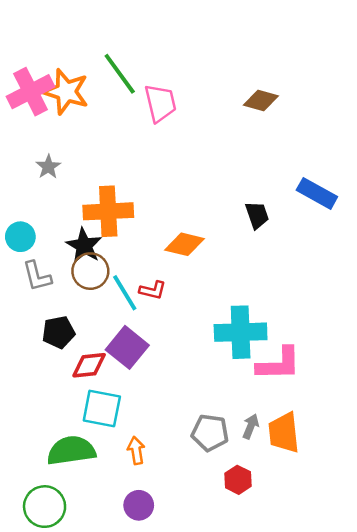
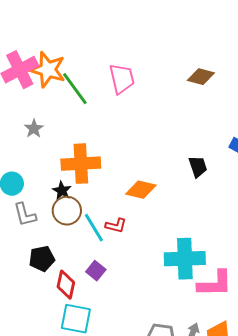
green line: (120, 74) -> (75, 89), moved
black star: (84, 246) -> (62, 191), size x0.7
purple square: (127, 347) -> (96, 271), size x0.6
red diamond: (89, 365) -> (66, 285), turned -72

